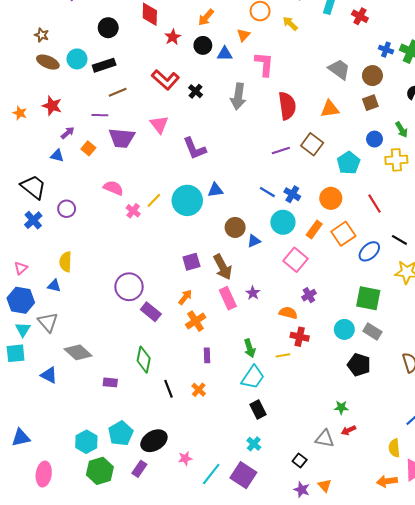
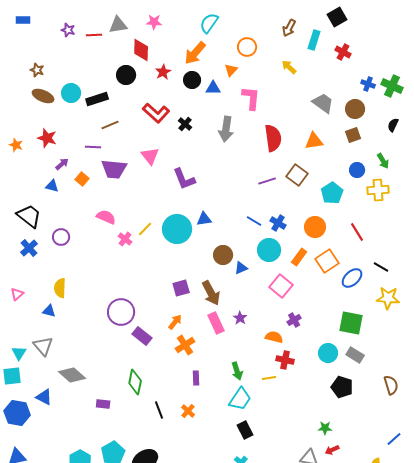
orange arrow: (206, 17) -> (195, 53), size x1.4
yellow arrow: (290, 24) -> (289, 67), moved
black circle: (108, 28) -> (126, 75), moved
blue hexagon: (21, 300) -> (17, 413), moved

